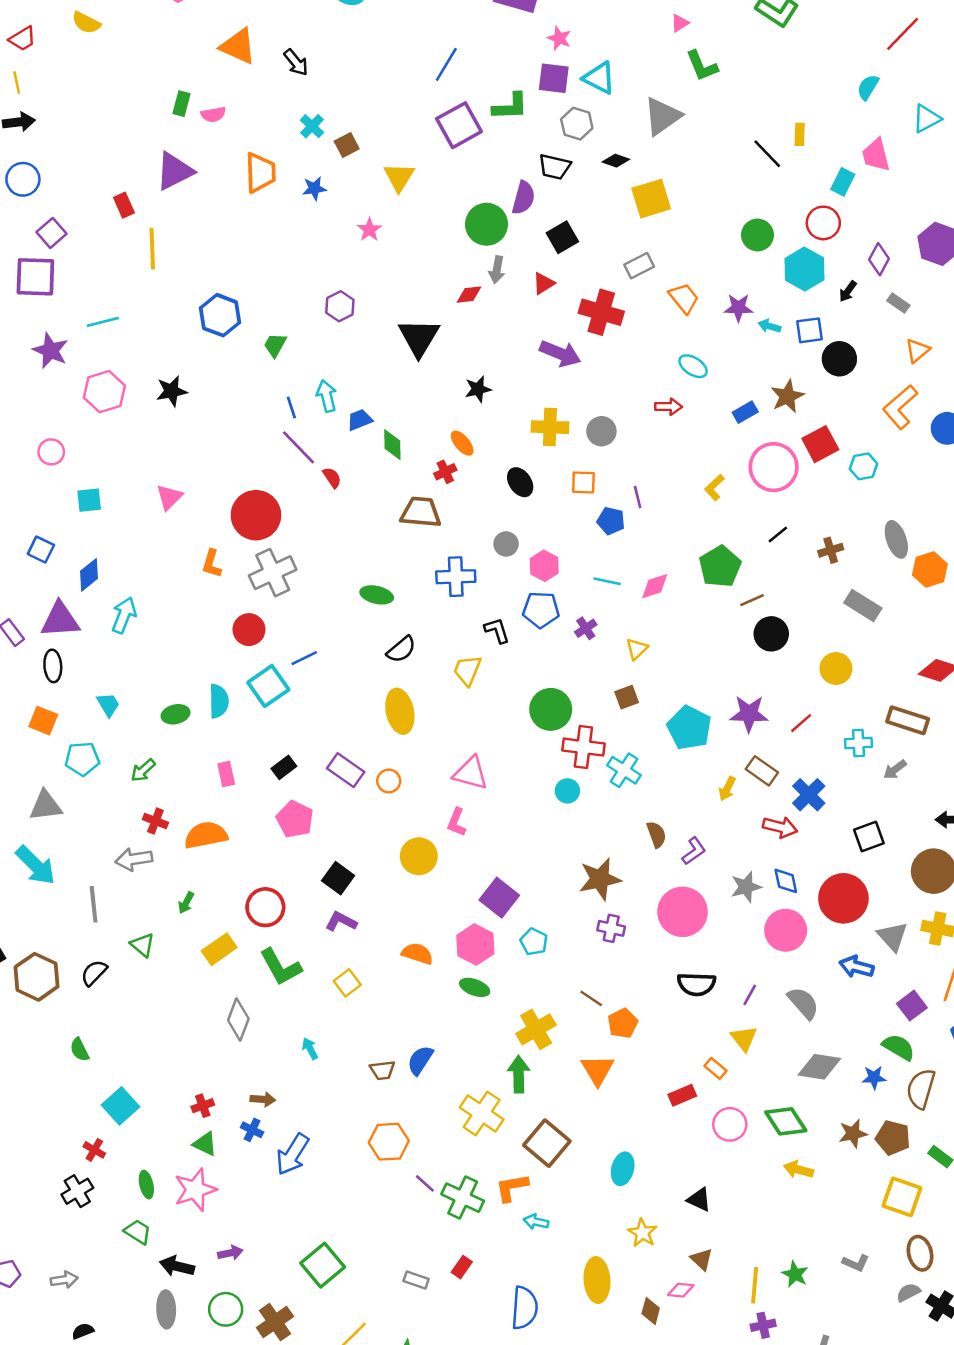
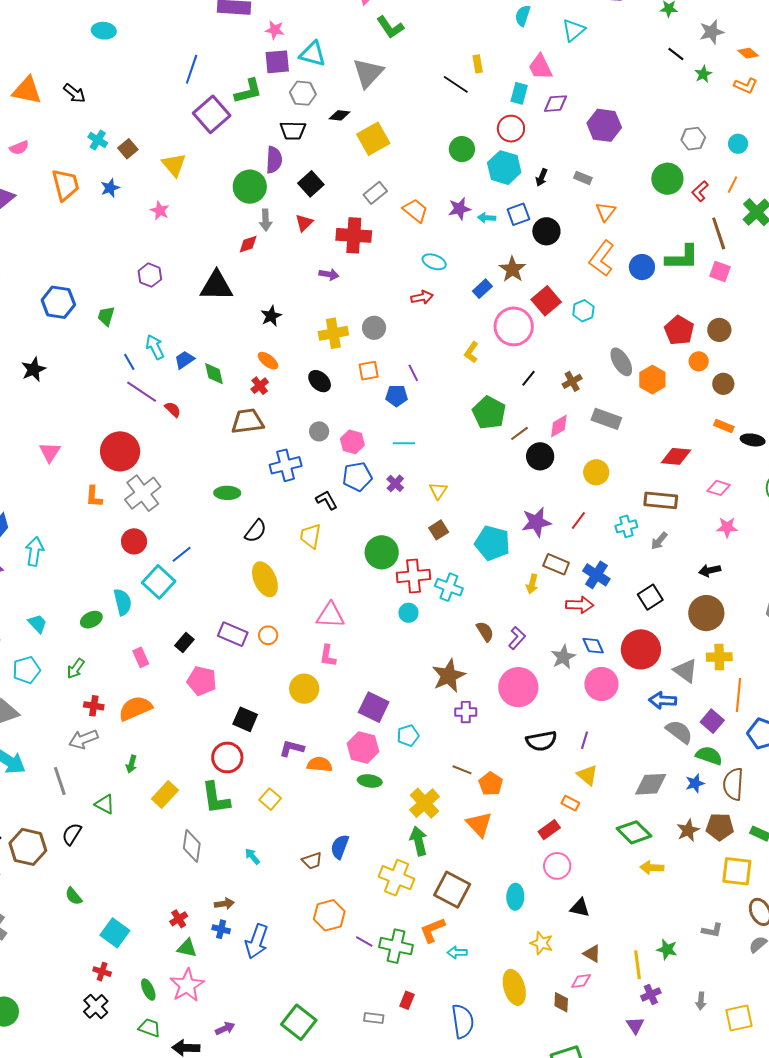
purple diamond: (879, 259) -> (556, 104), moved, turned 70
black triangle: (419, 337) -> (216, 286), turned -48
purple arrow: (560, 353) -> (329, 274), size x0.6
pink diamond: (655, 586) -> (559, 426), moved
red circle: (265, 907) -> (227, 757), moved
purple L-shape: (341, 922) -> (292, 748), moved
cyan pentagon: (534, 942) -> (408, 736), turned -30
green L-shape: (281, 967) -> (216, 798), turned 33
gray semicircle: (803, 1003) -> (679, 732), moved
pink circle: (730, 1124) -> (557, 866), moved

